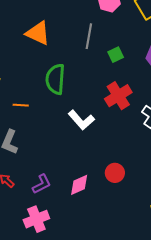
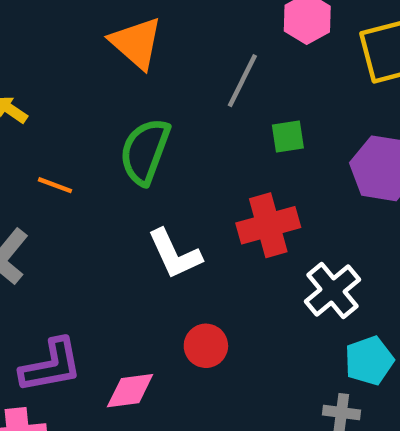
red circle: (115, 173) -> (206, 346), moved
purple L-shape: (42, 184) -> (51, 366), size x1.4

